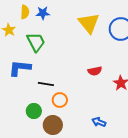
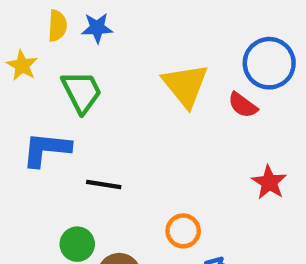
yellow triangle: (89, 23) -> (185, 85), moved
red semicircle: (95, 71) -> (243, 105), moved, turned 48
orange circle: (60, 100) -> (183, 231), moved

